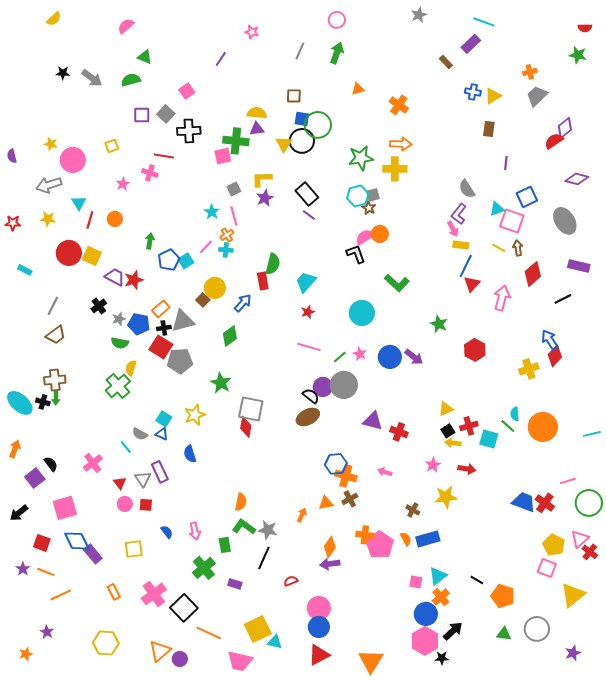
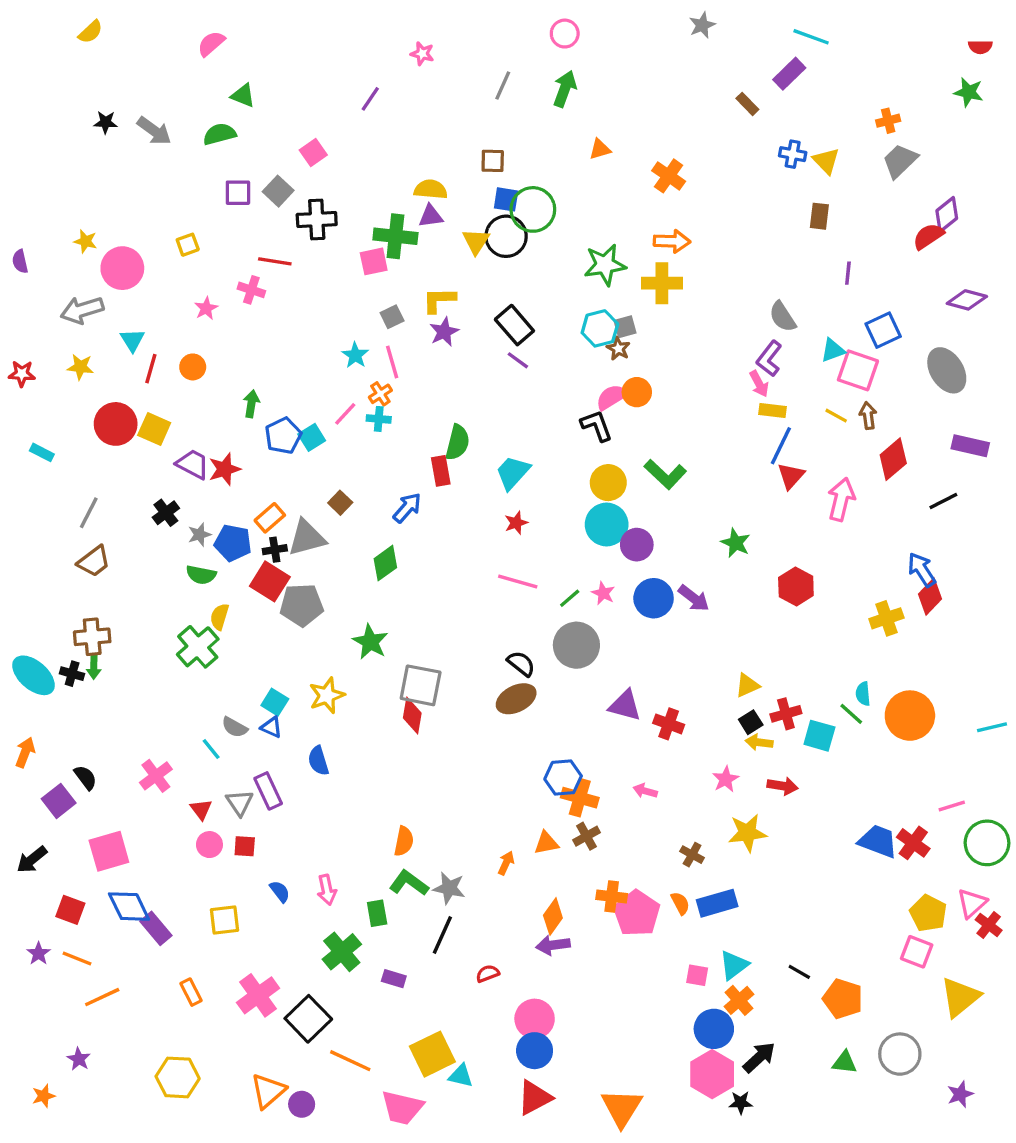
yellow triangle: (493, 96) -> (826, 161), turned -42
yellow circle: (215, 288) -> (608, 483), moved
purple circle: (323, 387) -> (637, 545), moved

